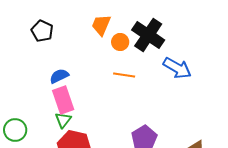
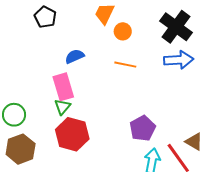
black cross: (148, 35) -> (176, 27), moved
blue arrow: (177, 68) -> (179, 60), turned -36
blue semicircle: (59, 76) -> (75, 56), moved

